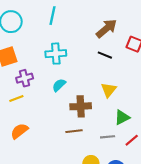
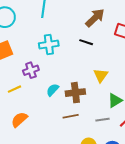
black line: (105, 55) -> (86, 42), moved
purple cross: (25, 78) -> (31, 70), moved
cyan semicircle: (59, 85) -> (53, 90), moved

